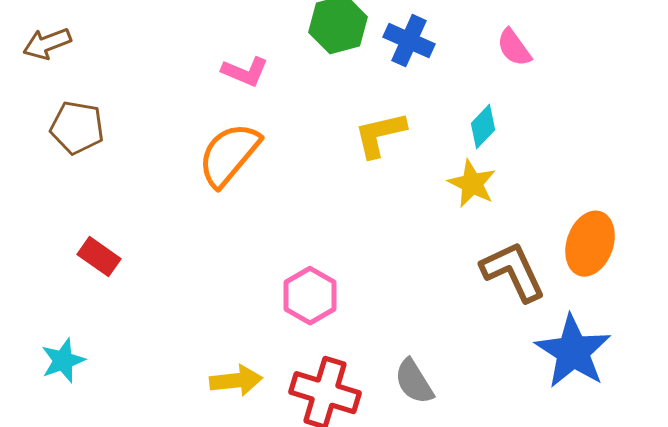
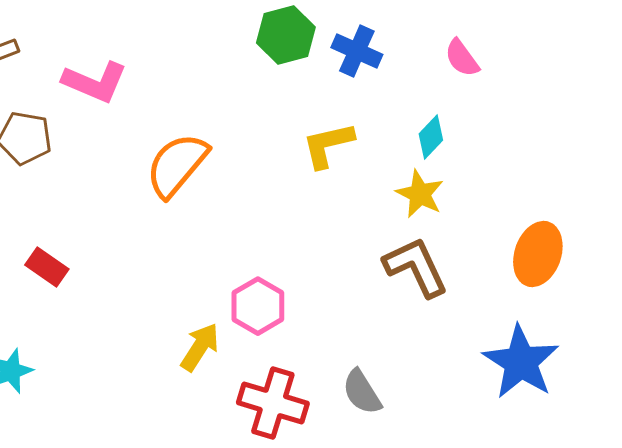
pink L-shape: (245, 72) -> (95, 82), moved, size x1.4
brown L-shape: (513, 272) -> (416, 267), moved
yellow arrow: (236, 381) -> (200, 347), moved, turned -51

